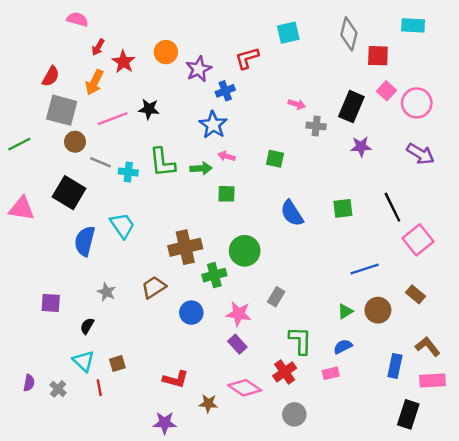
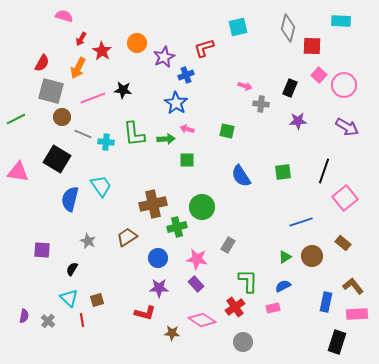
black rectangle: (351, 107) -> (290, 88), size x0.7
black line: (392, 207) -> (324, 171), turned 45
purple star: (165, 423) -> (159, 288), moved

